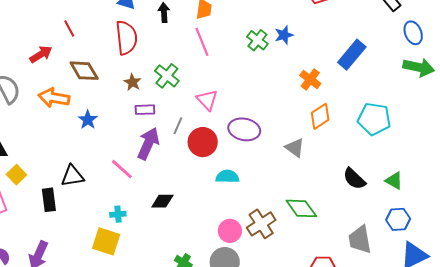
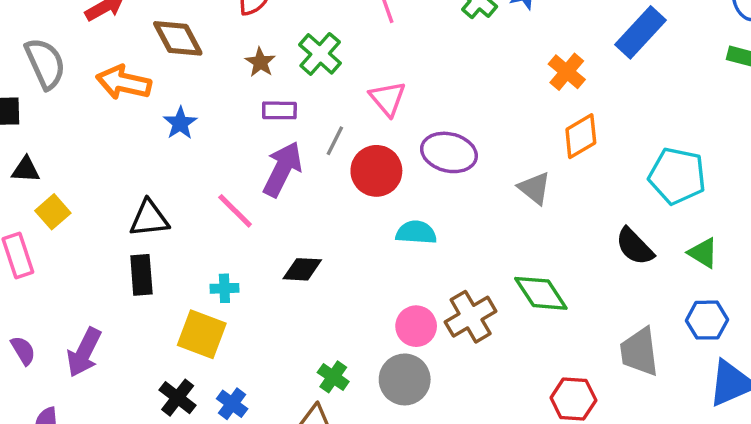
cyan pentagon: (374, 119) -> (677, 176), moved
black rectangle: (49, 200) -> (141, 275), moved

